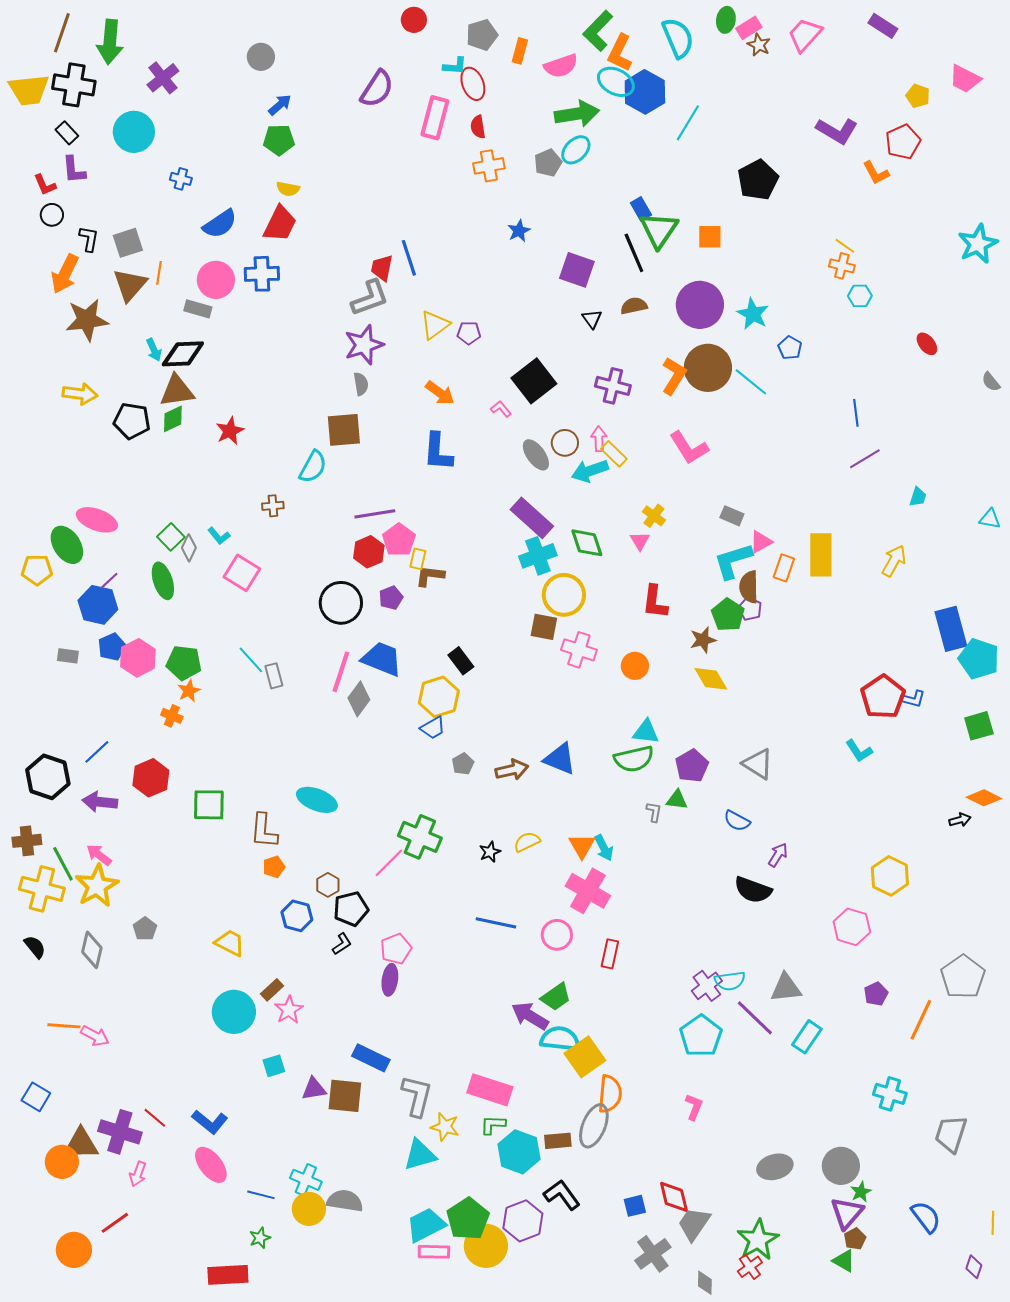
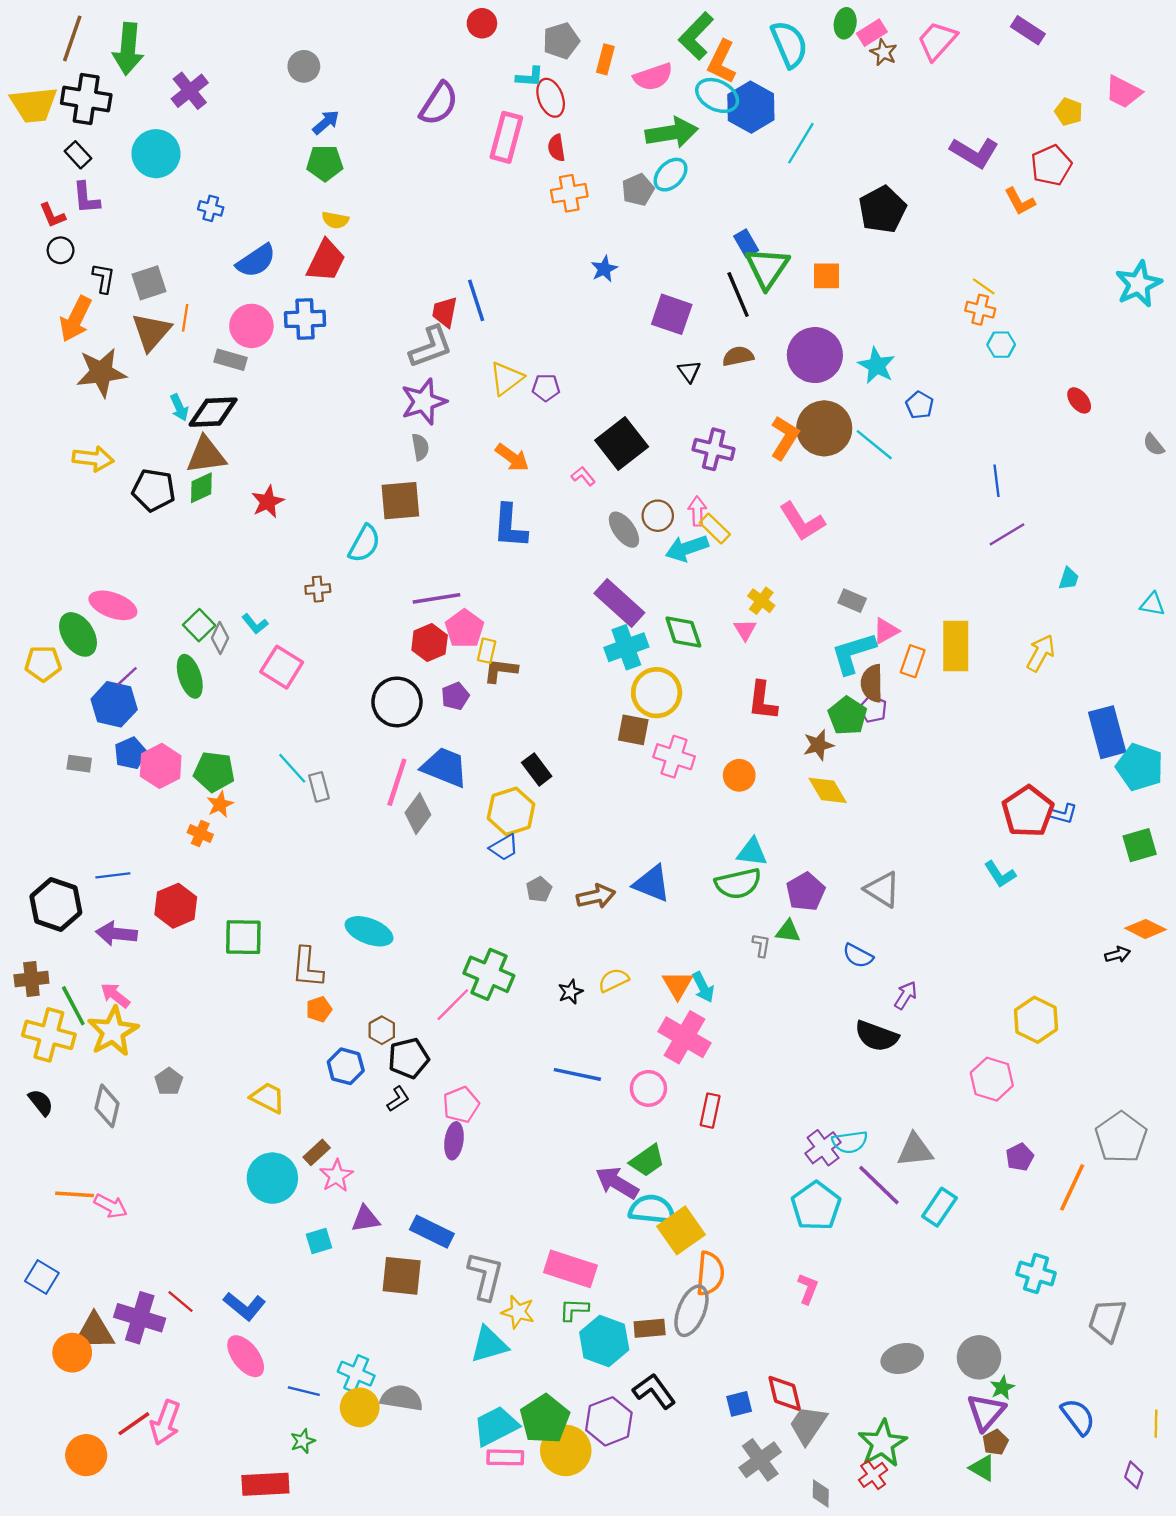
blue line: (97, 752) -> (113, 875), turned 36
purple triangle: (314, 1089) -> (366, 1219), moved
pink arrow: (138, 1174) -> (165, 1423), moved, size x1.5

